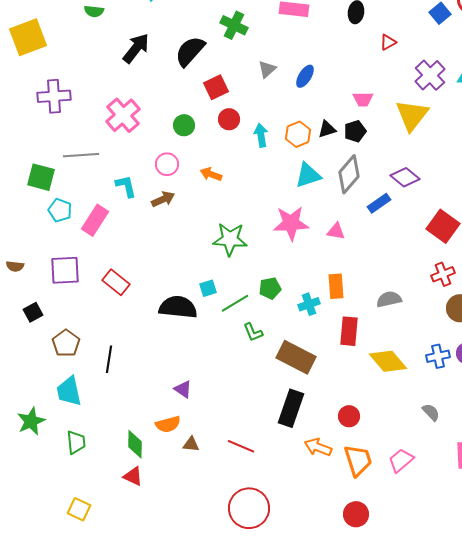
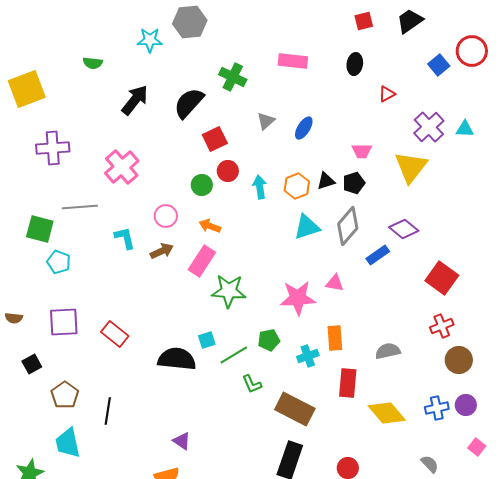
green circle: (184, 125) -> (202, 185), moved
pink rectangle: (95, 220) -> (202, 261), moved
pink star: (291, 223) -> (298, 298), moved

